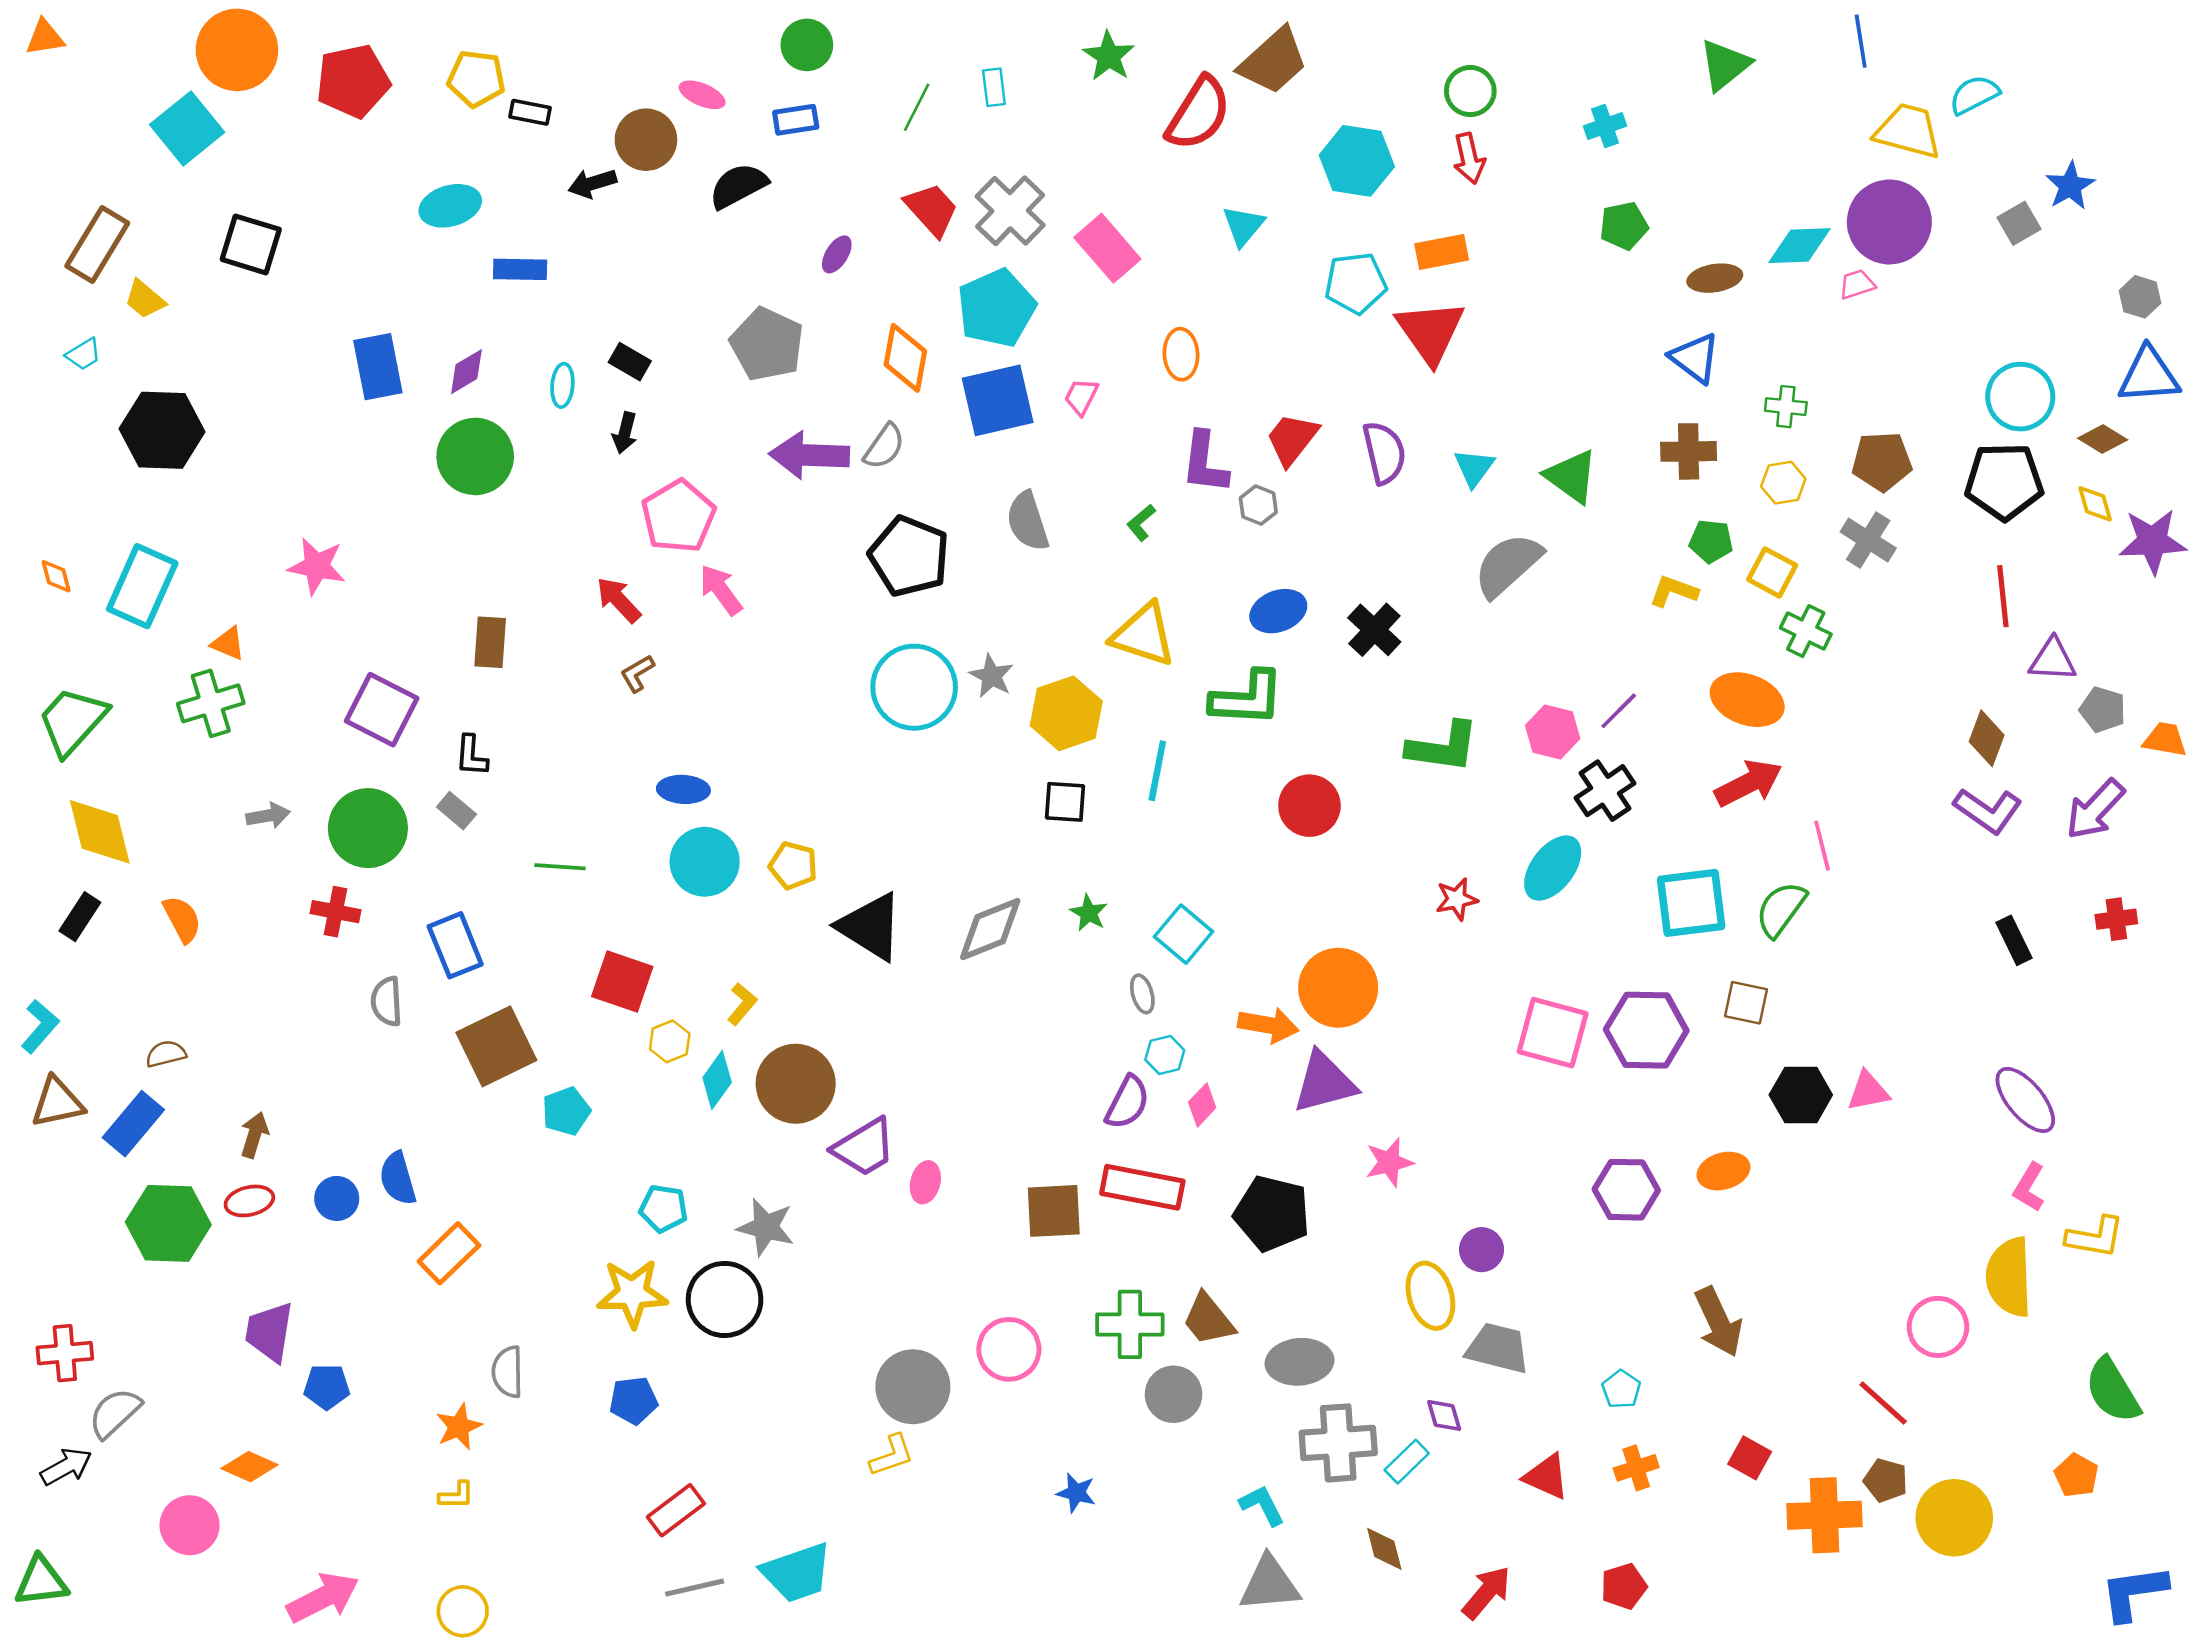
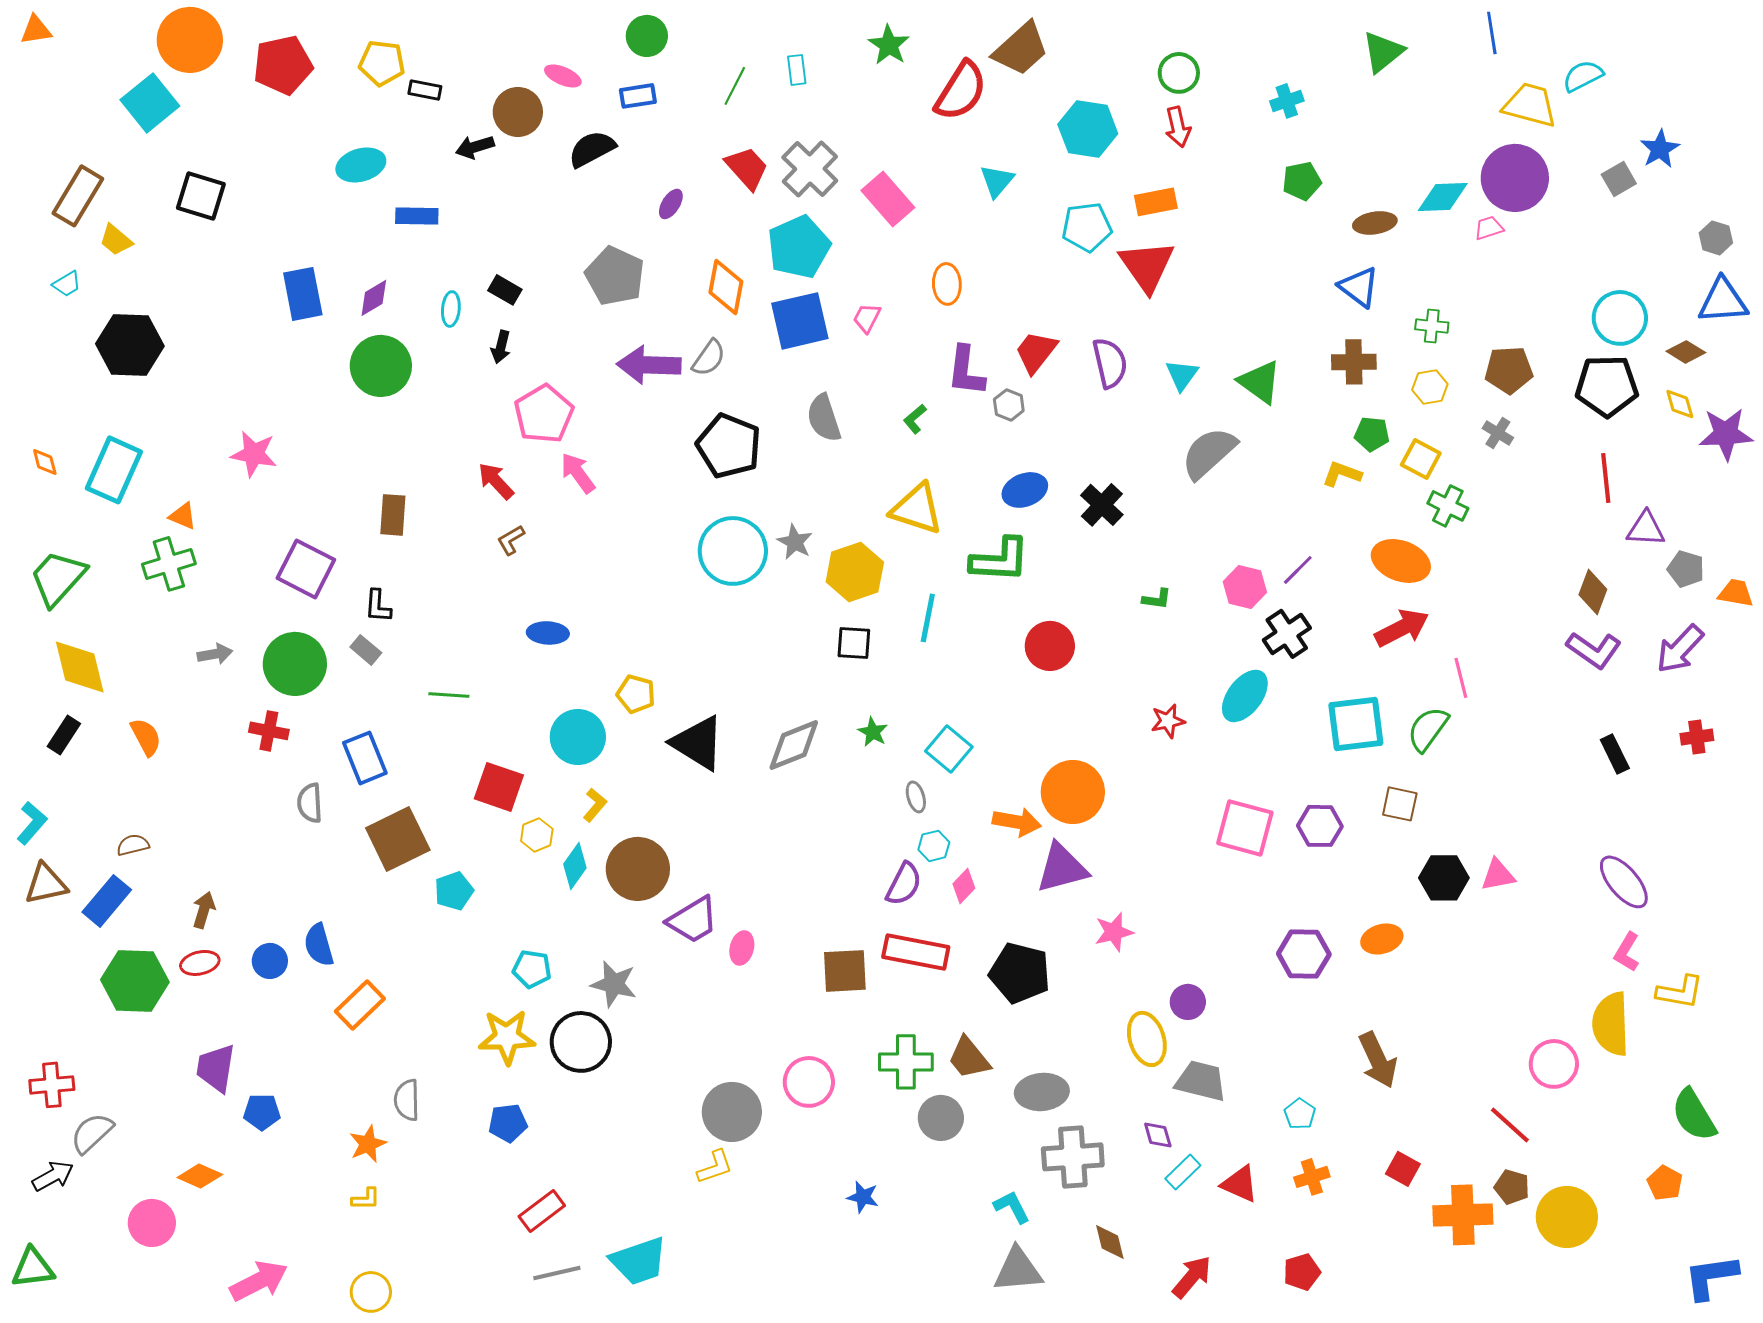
gray cross: (1868, 540) -> (1498, 433), size x0.7
green L-shape: (1443, 747) -> (1157, 599), size x0.5
cyan circle: (705, 862) -> (578, 737), moved
purple hexagon: (1646, 1030) -> (1320, 826), size x0.7
cyan rectangle: (1407, 1462) -> (1183, 1172), moved

